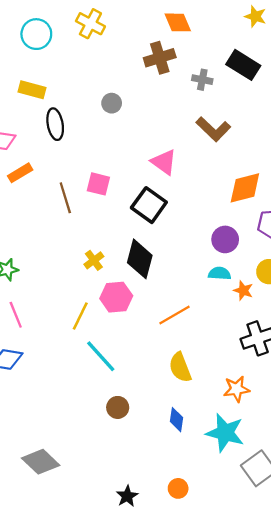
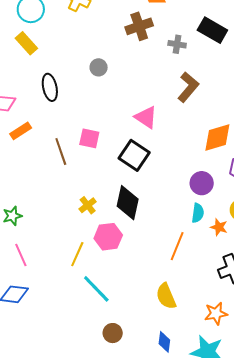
yellow rectangle: (32, 90) -> (26, 43), moved, turned 35
brown L-shape: (213, 129) -> (188, 87), turned -92
cyan semicircle: (220, 273) -> (198, 213), turned 96
orange line: (175, 315) -> (177, 246), moved, turned -36

